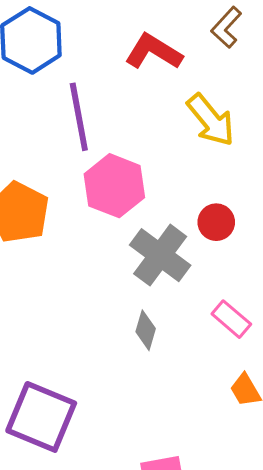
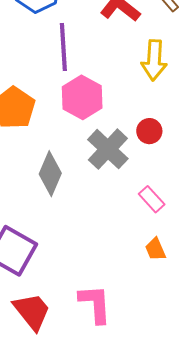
yellow arrow: (211, 120) -> (154, 60), turned 36
gray diamond: (146, 330) -> (50, 174), moved, size x1.6

